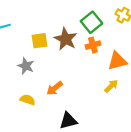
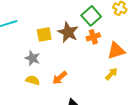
yellow semicircle: (28, 100) -> (33, 80), moved

